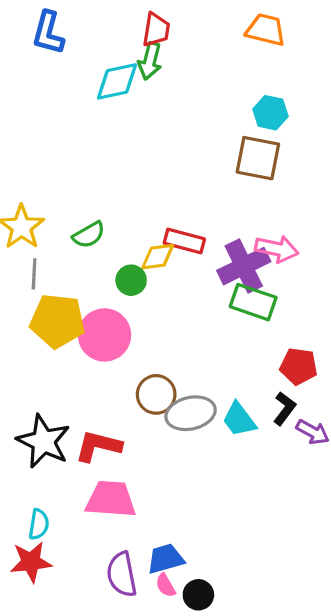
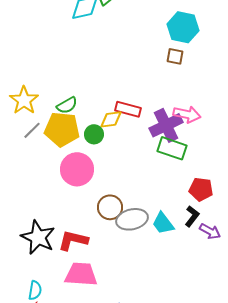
cyan hexagon: (270, 113) -> (183, 27), size x1.4
brown square: (258, 158) -> (175, 56), size x0.6
gray line: (34, 274) -> (32, 130), turned 42
yellow pentagon: (58, 321) -> (62, 129), moved

